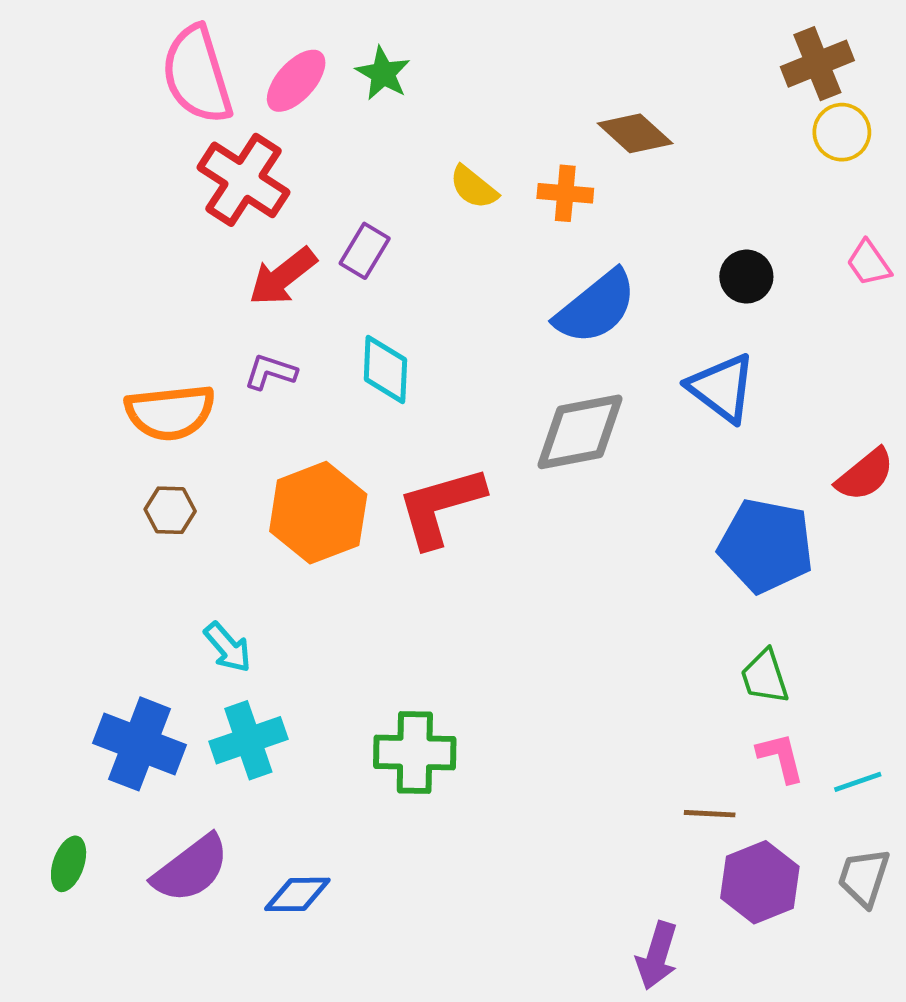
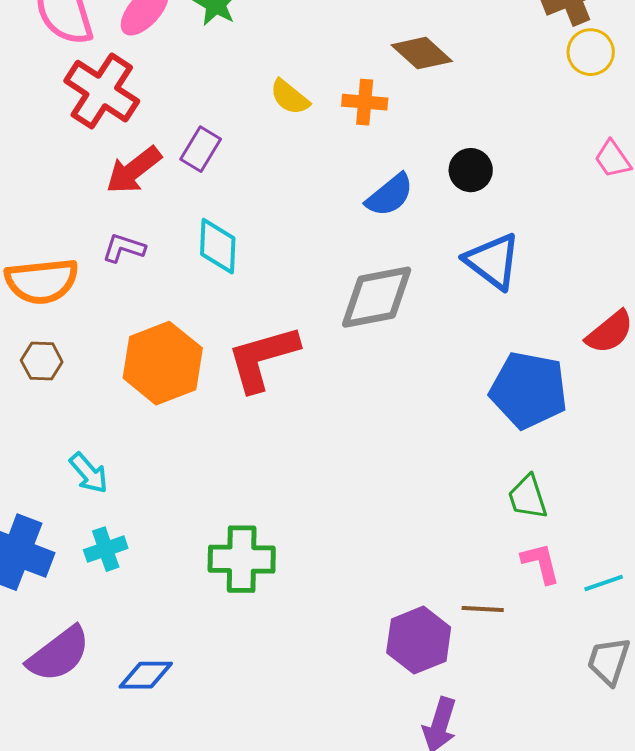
black circle: (746, 277) -> (471, 170), moved
blue semicircle: (596, 307) -> (390, 195), size x0.7
cyan cross: (248, 740) -> (106, 549), size x0.7
purple hexagon: (760, 882) -> (419, 640), moved

